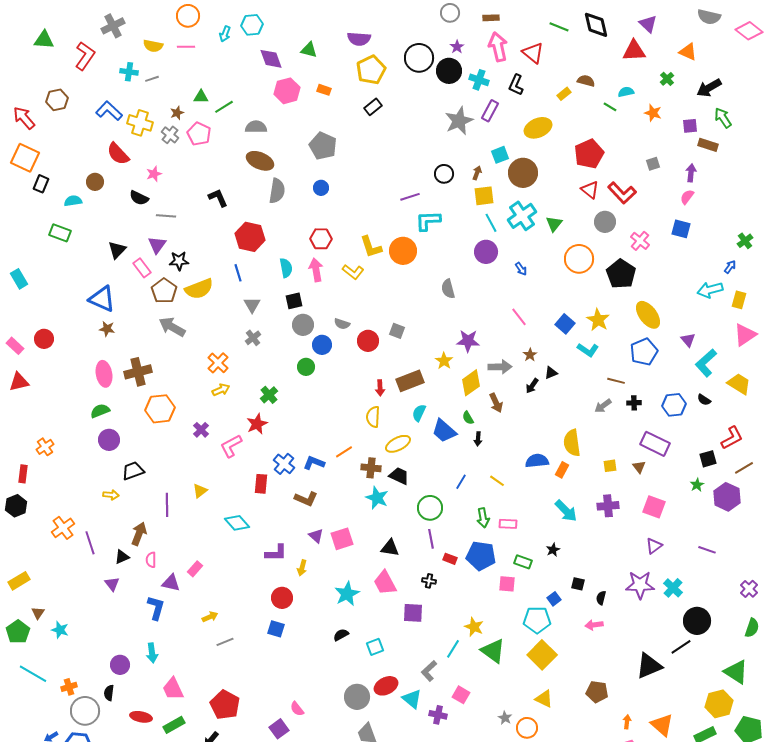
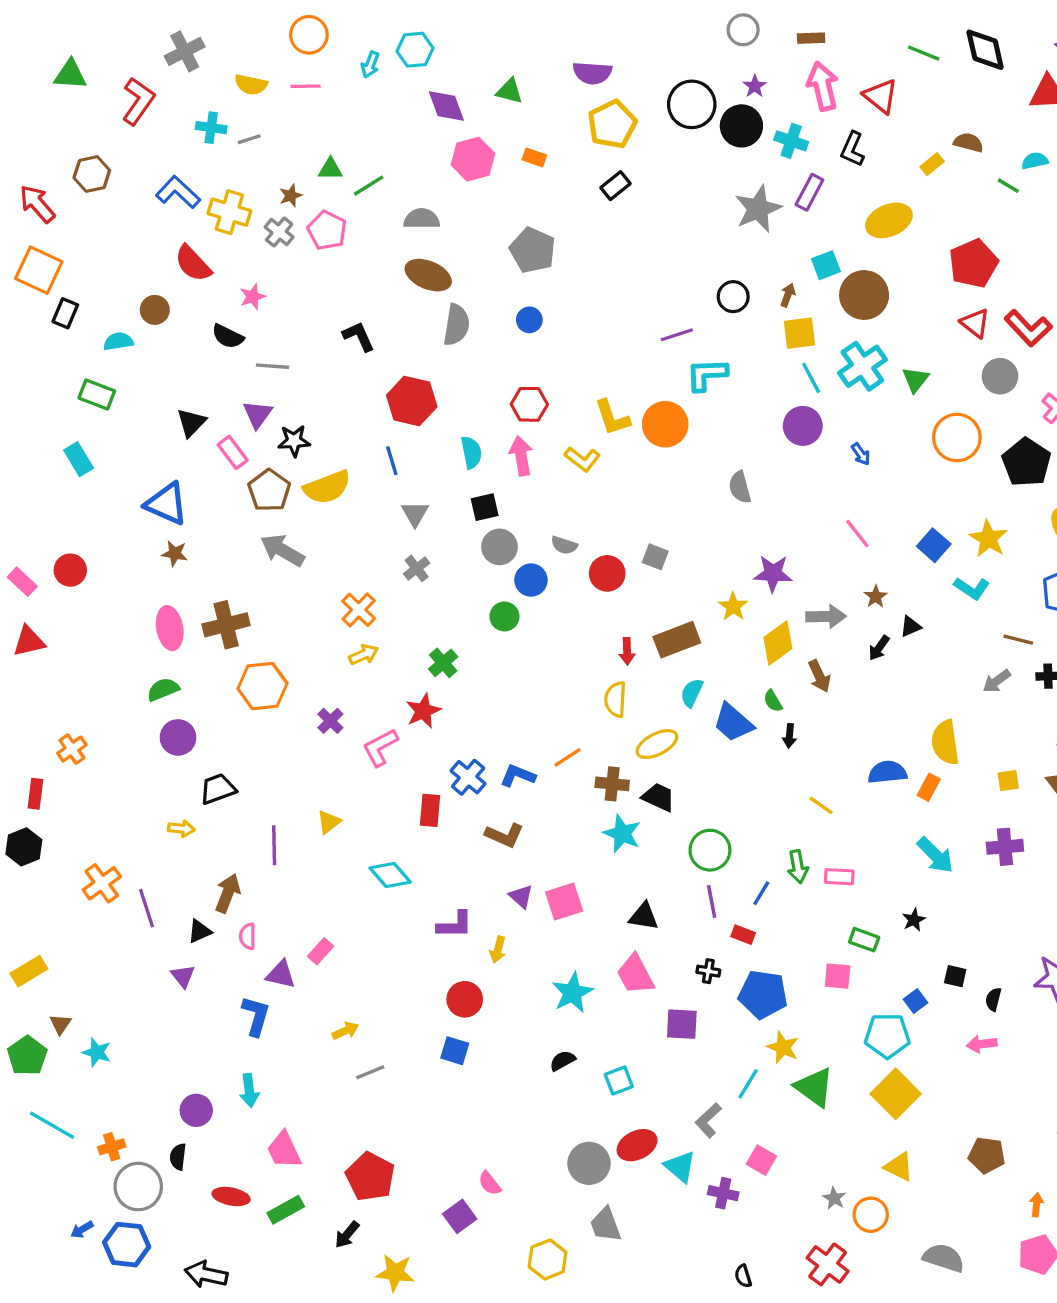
cyan rectangle: (19, 279) -> (79, 459), moved
blue line: (461, 482) -> (761, 893), moved
blue pentagon: (481, 556) -> (763, 994), moved

